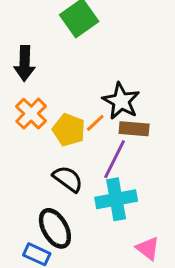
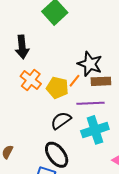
purple line: (115, 159) -> (90, 103), turned 68
black semicircle: (68, 179) -> (61, 121), turned -65

